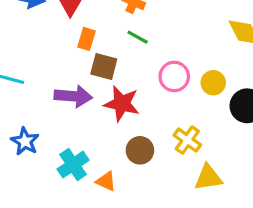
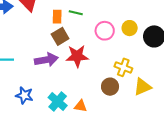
orange rectangle: (86, 39) -> (57, 17), moved
brown square: (104, 66) -> (60, 36), turned -30
brown circle: (140, 150) -> (110, 87), moved

